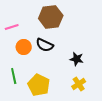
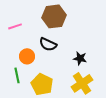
orange circle: (24, 47) -> (27, 56), moved
yellow cross: (79, 84) -> (82, 83), size x1.5

